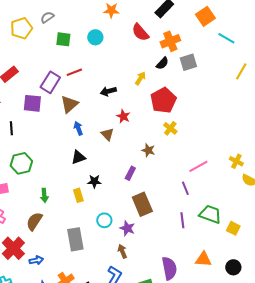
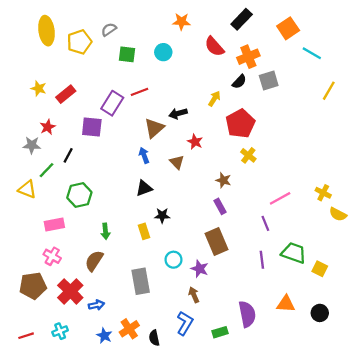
brown triangle: (69, 104) -> (154, 128), moved
black line: (11, 128) -> (68, 155), turned 32
purple rectangle: (130, 173) -> (220, 206), moved, turned -56

